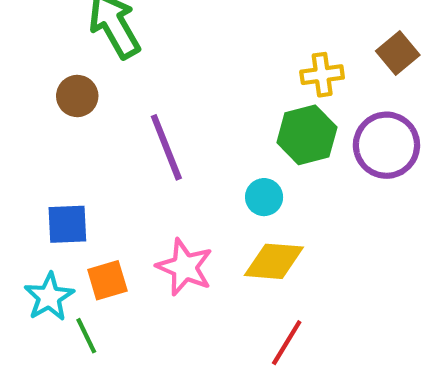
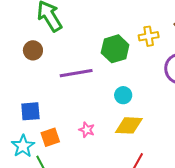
green hexagon: (307, 135) -> (115, 49), moved
purple line: (166, 147) -> (76, 73), turned -76
pink star: (185, 267) -> (87, 130), size x0.6

